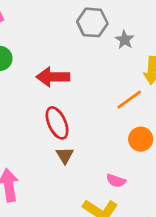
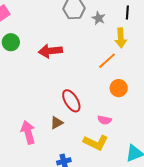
red ellipse: (57, 123) -> (71, 101), moved
brown triangle: (65, 155) -> (57, 123), moved, turned 40

